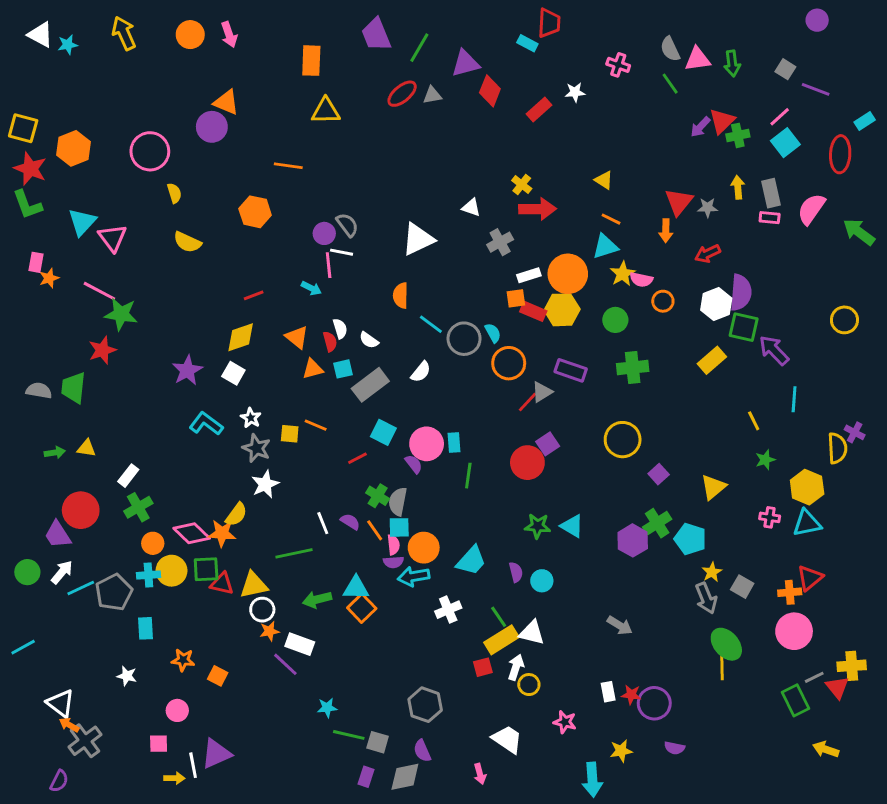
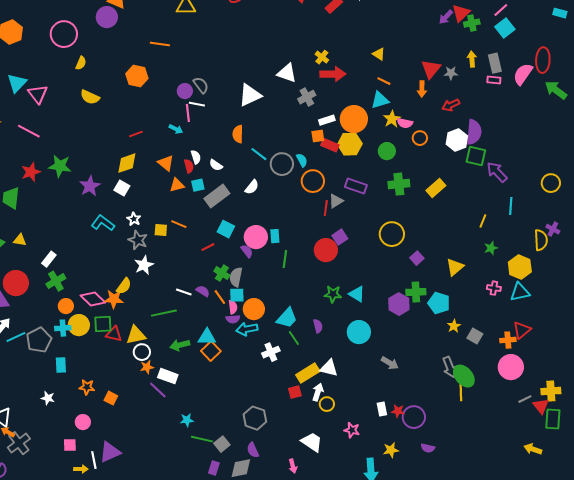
cyan rectangle: (865, 121) -> (560, 13), turned 48
red ellipse: (840, 154) -> (543, 60), moved
yellow semicircle: (174, 193) -> (81, 63), turned 40
white triangle: (471, 208) -> (287, 73), size x1.5
green star: (121, 314) -> (60, 166), moved
yellow circle: (844, 320) -> (551, 183), moved
yellow rectangle: (712, 360) -> (436, 188), moved
red line: (527, 402) -> (326, 208), turned -35
yellow line: (754, 421) -> (483, 221), turned 48
white line: (323, 523) -> (184, 292), turned -49
green cross: (657, 523) -> (416, 292), turned 30
cyan circle: (542, 581) -> (359, 332), moved, size x1.5
gray arrow: (706, 598) -> (450, 367), moved
green line: (499, 617) -> (294, 338), moved
green rectangle: (795, 700) -> (553, 419), moved, turned 30
gray square: (378, 742) -> (222, 444), turned 35

